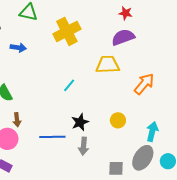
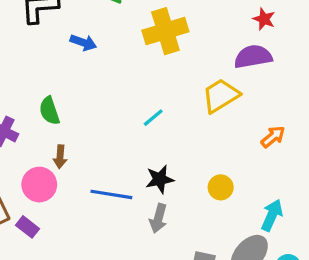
yellow trapezoid: (108, 65) -> (221, 96), turned -40
orange arrow: (144, 84) -> (273, 137), size x0.7

